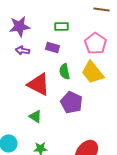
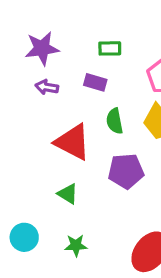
purple pentagon: (71, 102) -> (126, 171), turned -30

